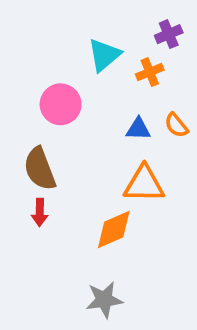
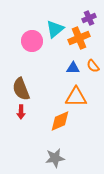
orange cross: (150, 72) -> (79, 38), size x1.5
pink circle: (61, 104) -> (32, 41), moved

